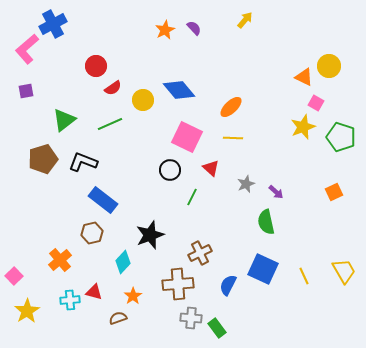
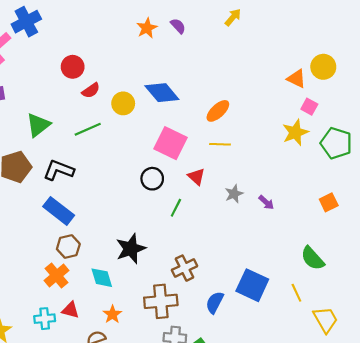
blue rectangle: (103, 200) -> (59, 211), moved
green semicircle: (266, 222) -> (313, 258), moved, turned -30
orange cross: (60, 260) -> (56, 276), moved
cyan diamond: (123, 262) -> (102, 278), turned -60
yellow trapezoid: (344, 271) -> (325, 320), moved

